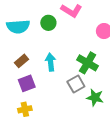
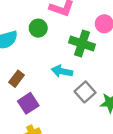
cyan arrow: (50, 62) -> (62, 71), moved, turned -60
green cross: (88, 63) -> (82, 44), moved

